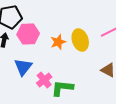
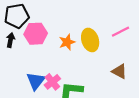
blue triangle: (23, 67) -> (36, 81), moved

